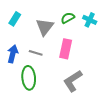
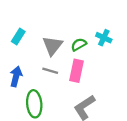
green semicircle: (68, 18) -> (79, 45), moved
gray line: (36, 53) -> (50, 71), moved

